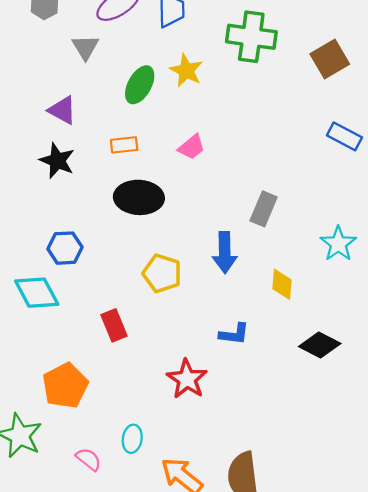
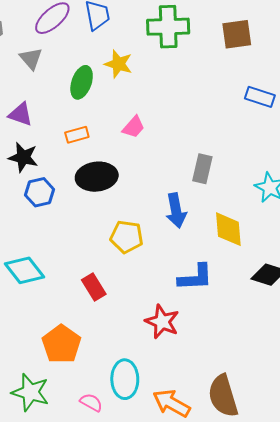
brown square: (330, 59) -> (237, 34), turned 32
blue hexagon: (65, 248) -> (40, 192), moved
yellow diamond: (282, 284) -> (228, 229), size x1.4
blue L-shape: (234, 334) -> (195, 277), size x1.4
cyan ellipse: (132, 439) -> (125, 379), size x1.6

